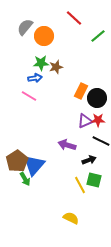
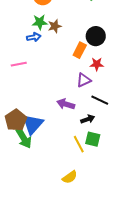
pink line: (29, 96) -> (19, 64), moved, turned -42
black circle: (97, 98) -> (96, 36), moved
red star: (98, 120) -> (97, 64), moved
green arrow: (25, 179) -> (24, 138), size x1.5
yellow semicircle: (71, 218) -> (70, 177), turned 119

